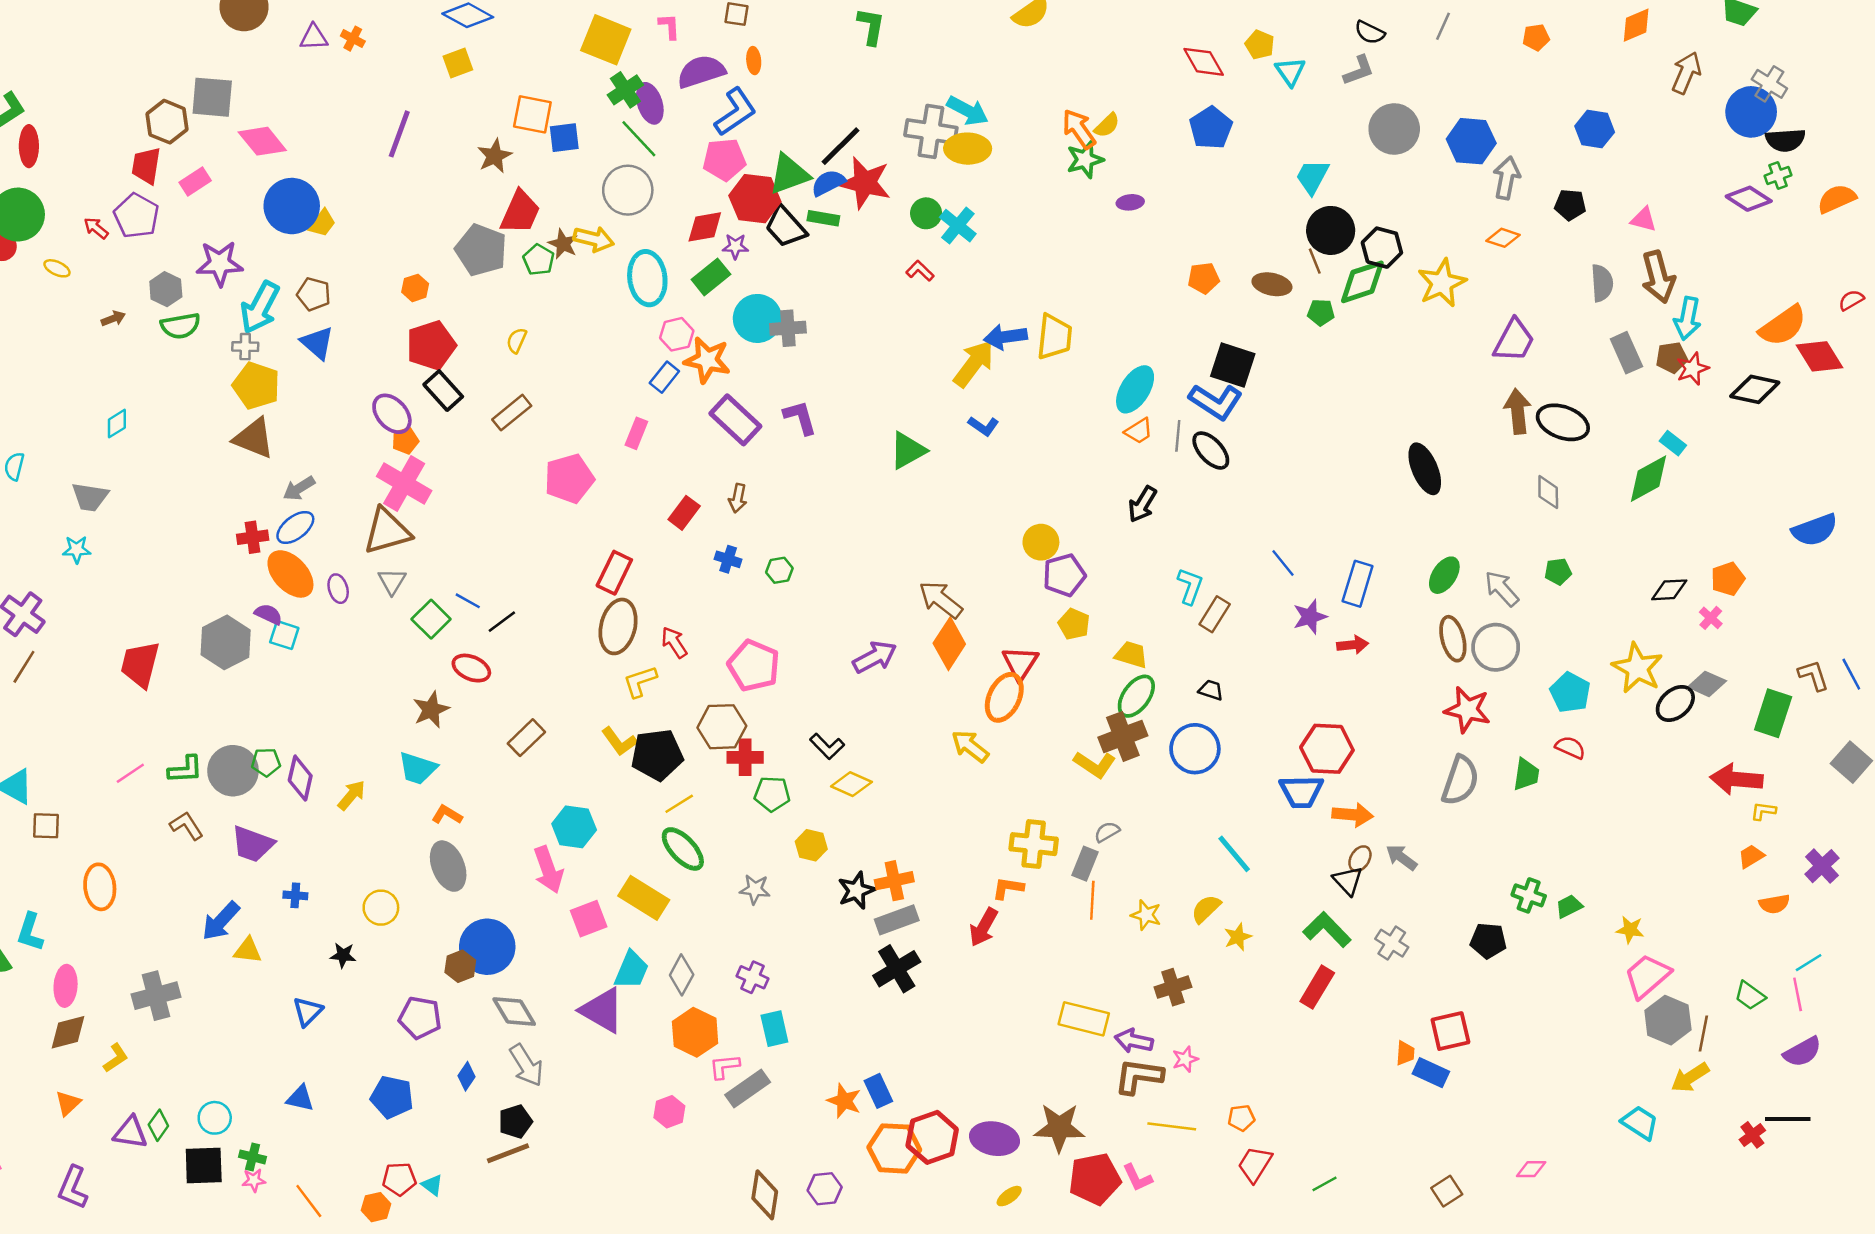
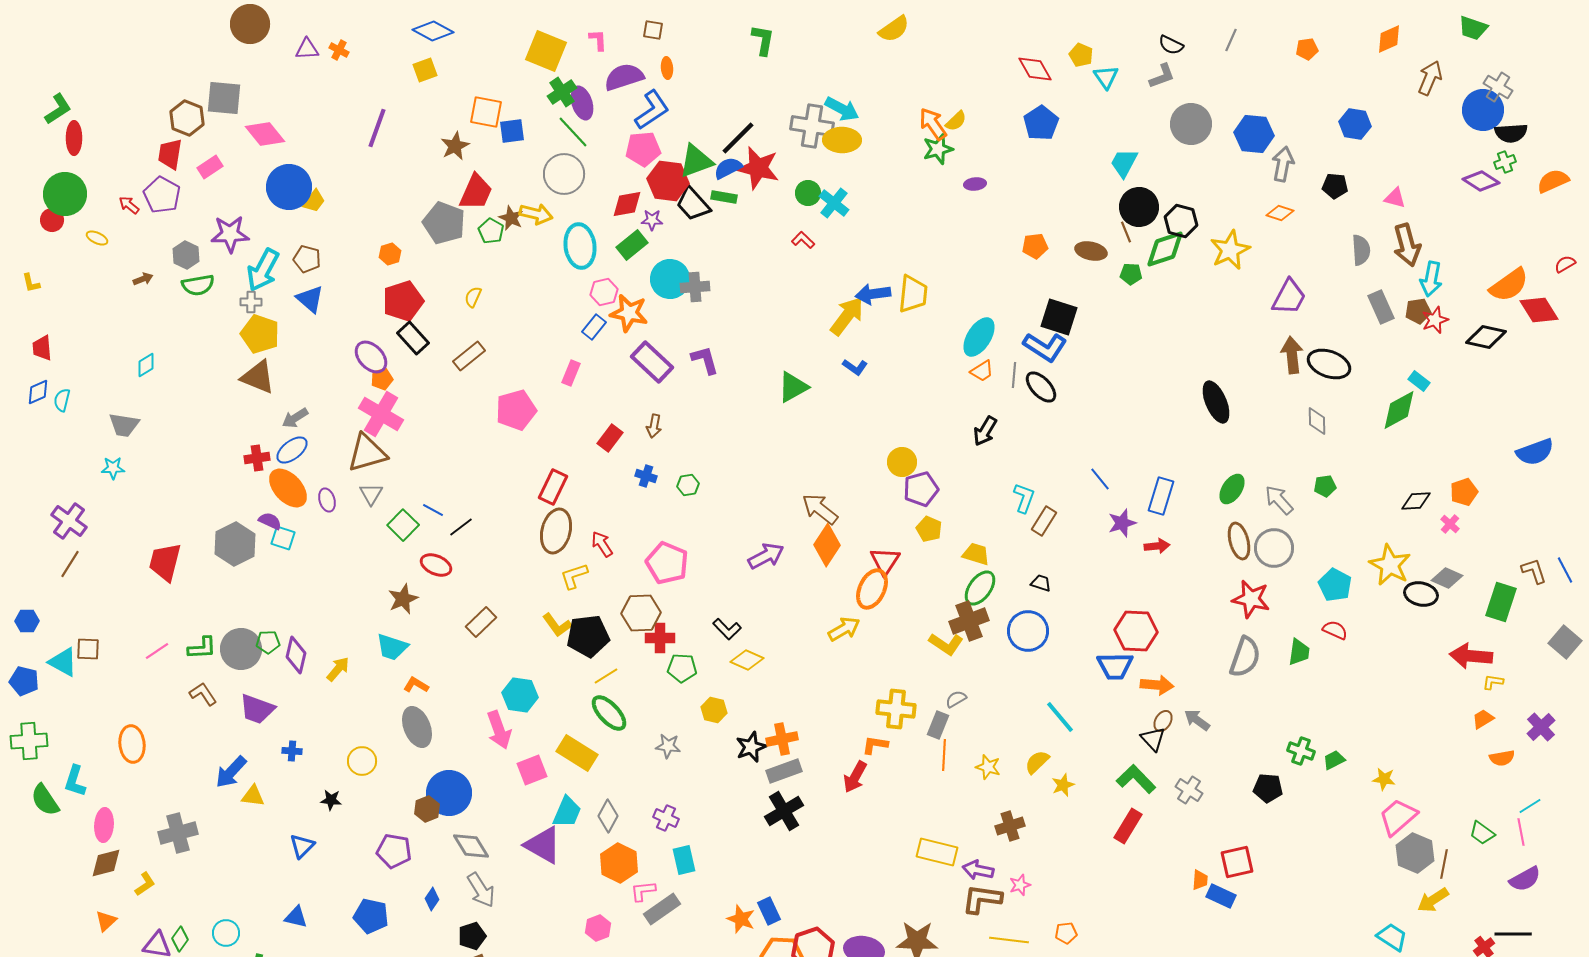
black ellipse: (1675, 703) -> (1421, 594), turned 52
yellow arrow: (970, 746) -> (844, 629), turned 112
brown square: (46, 826) -> (88, 649), moved

